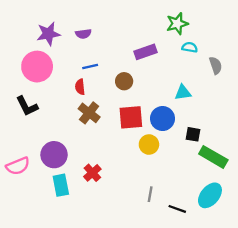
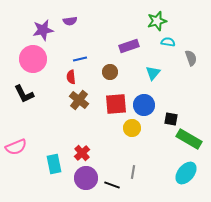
purple semicircle: (83, 34) -> (70, 21), moved
cyan triangle: (183, 93) -> (153, 73), moved, turned -42
purple circle: (54, 155) -> (86, 178), moved
black line: (177, 209) -> (112, 185), moved

